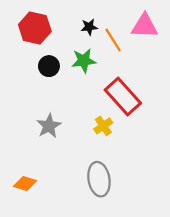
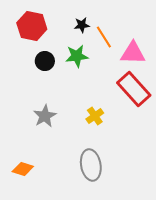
pink triangle: (145, 26) -> (133, 53), moved
red rectangle: (123, 97) -> (134, 89), moved

